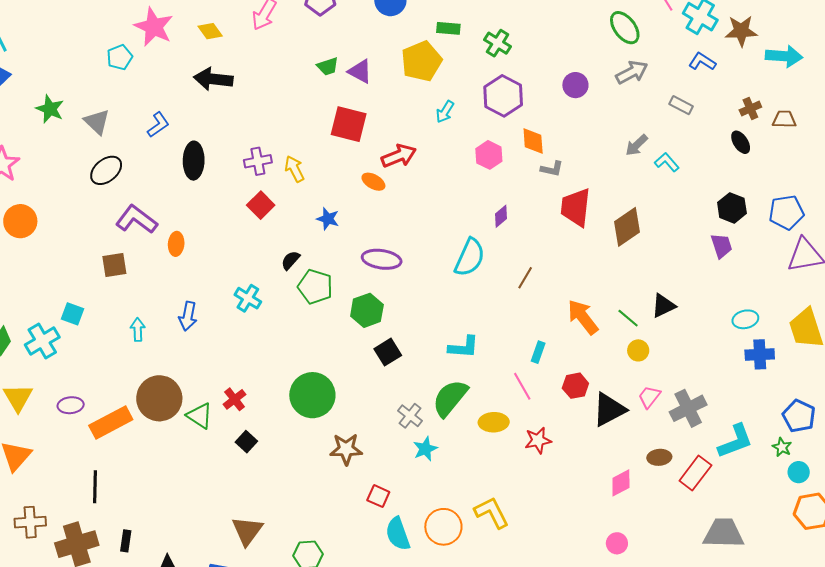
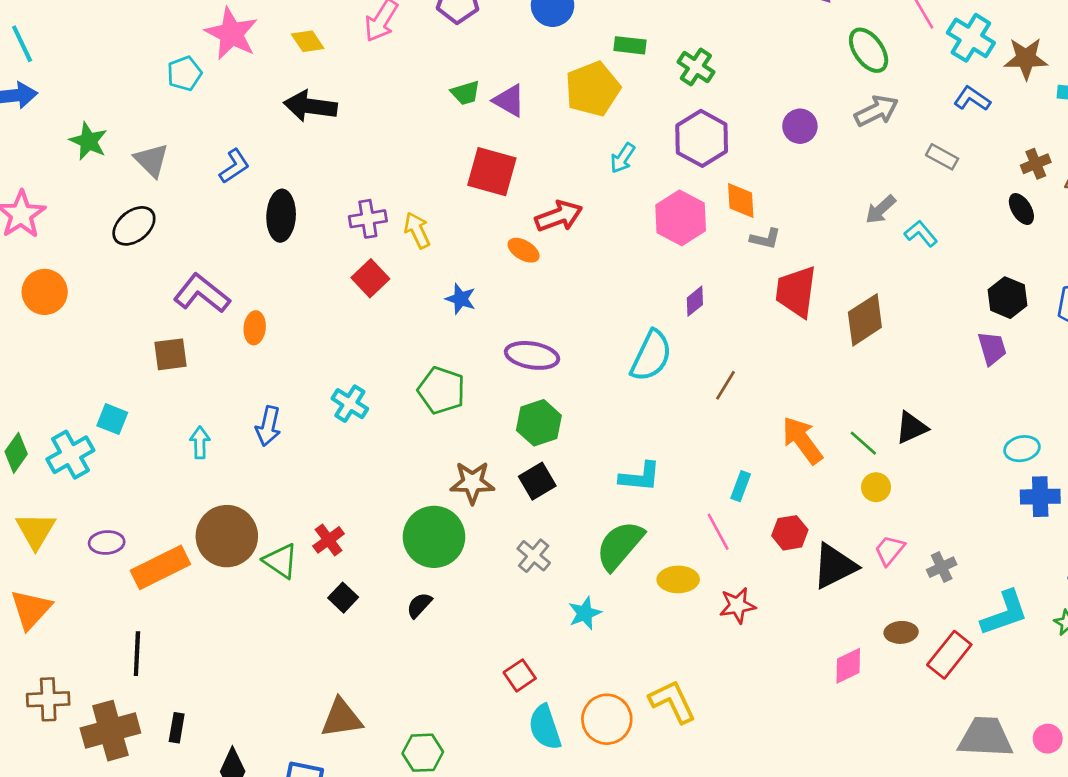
pink hexagon: (489, 155) -> (681, 218), size x1.4
black ellipse: (106, 170) -> (134, 226), moved
black semicircle: (290, 260) -> (419, 605), moved
green hexagon: (367, 310) -> (539, 423), moved
gray cross: (688, 408) -> (942, 567), size x0.6
gray cross: (410, 416) -> (534, 556), moved
brown star: (346, 449) -> (472, 482), moved
red square: (378, 496) -> (520, 675), turned 30
brown triangle: (247, 531) -> (341, 718), turned 44
pink circle: (617, 543) -> (1048, 739), moved

